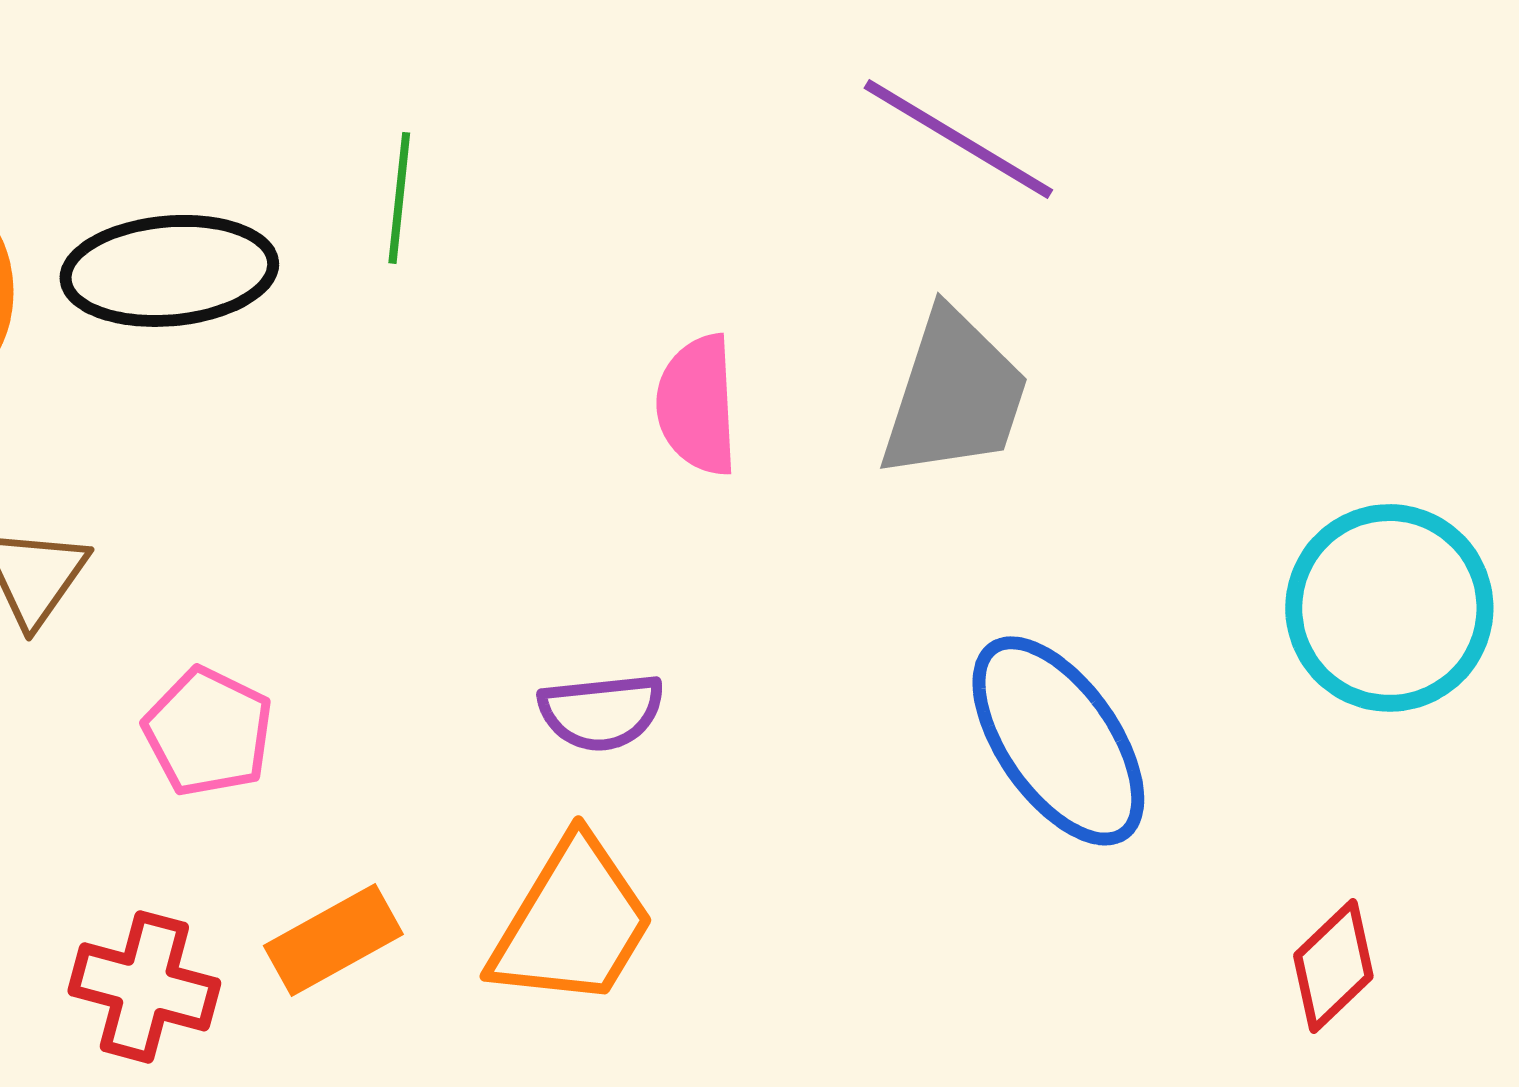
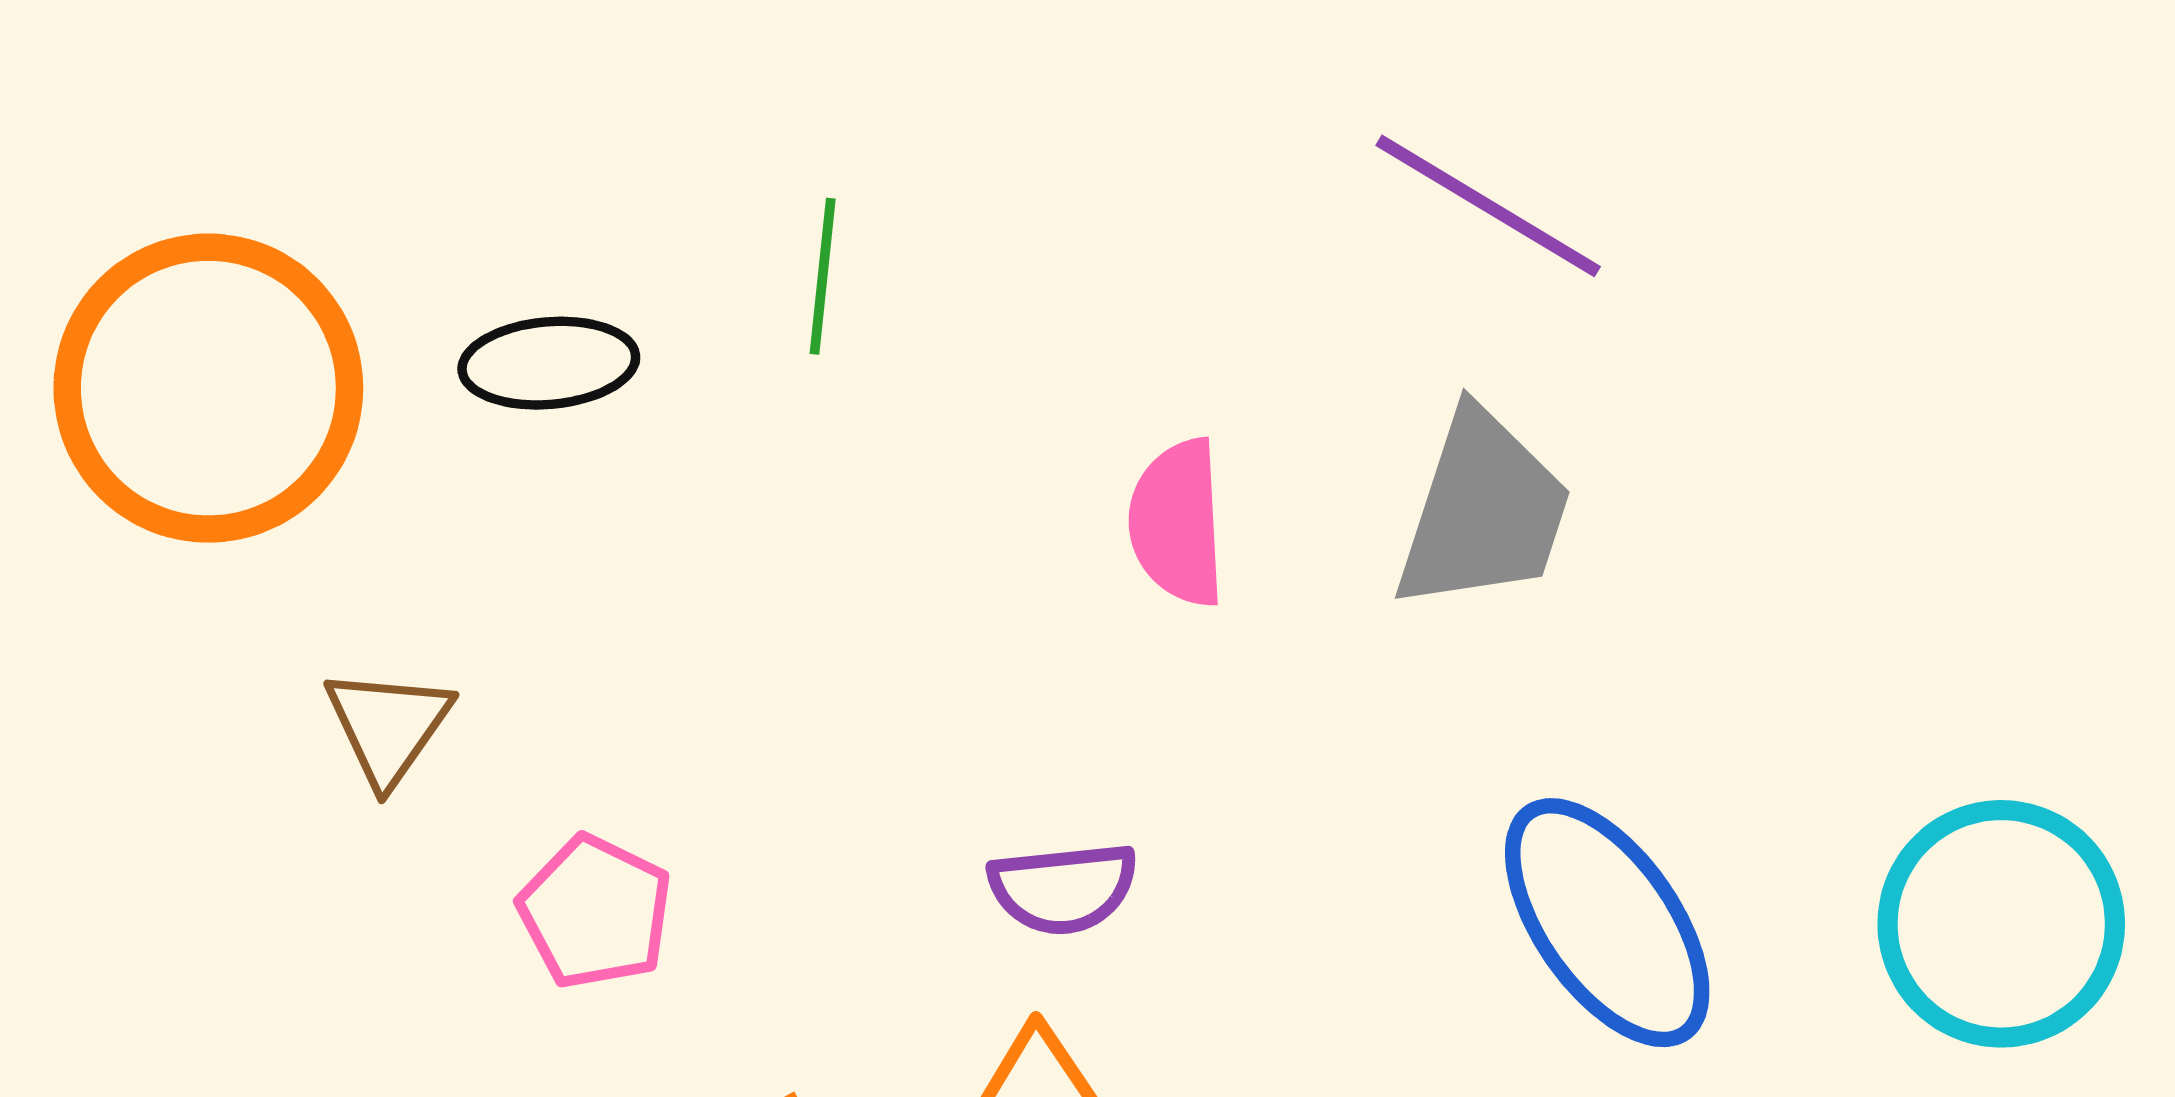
black ellipse: (169, 271) -> (549, 363), size x0.7
cyan circle: (1389, 608) -> (2001, 924), moved

